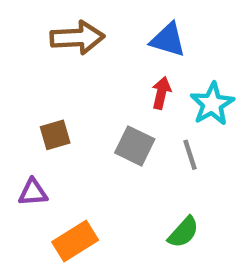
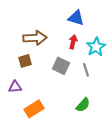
brown arrow: (77, 38) -> (35, 38), moved

